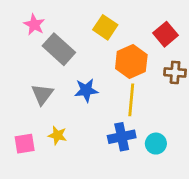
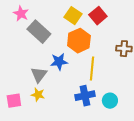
red square: (165, 34) -> (98, 16), moved
orange hexagon: (131, 62) -> (79, 41), moved
gray triangle: (42, 94) -> (39, 75), moved

